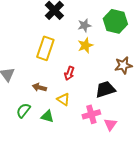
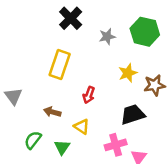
yellow star: (85, 45) -> (128, 73), moved
green triangle: (47, 116) -> (62, 147), turned 48

